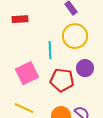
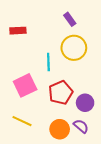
purple circle: (85, 68) -> (85, 103), moved
red pentagon: (62, 80) -> (61, 93), turned -30

